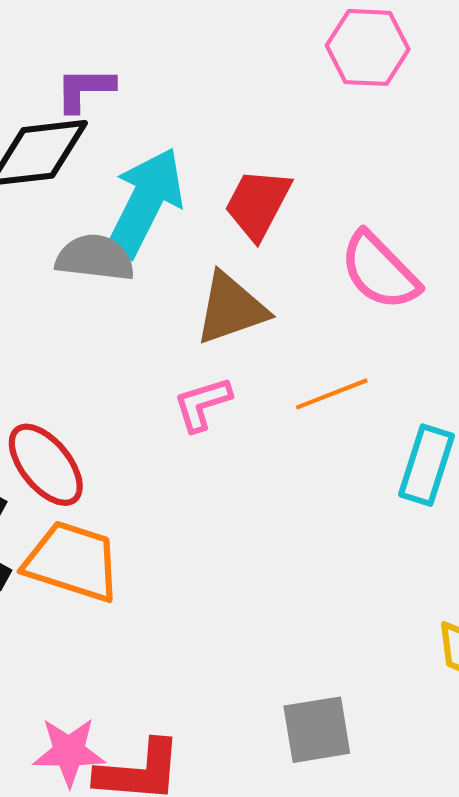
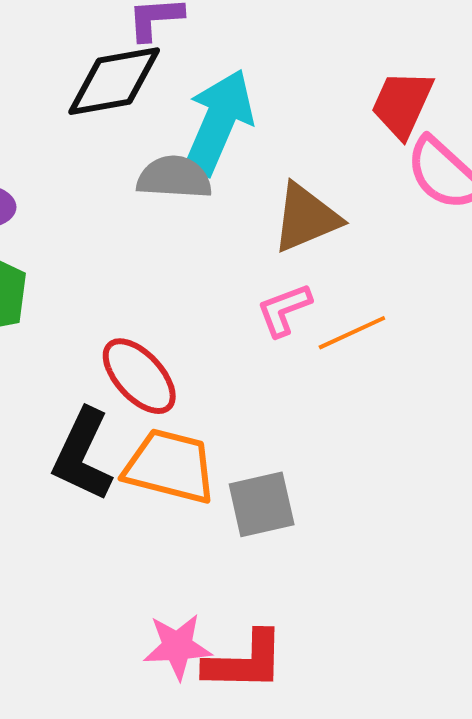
red trapezoid: (258, 204) -> (402, 104), moved
orange line: (332, 394) -> (352, 333), moved
gray square: (317, 730) -> (262, 504), moved

